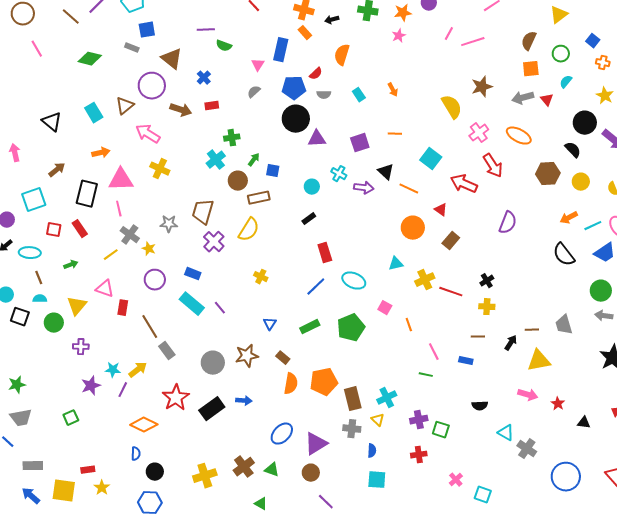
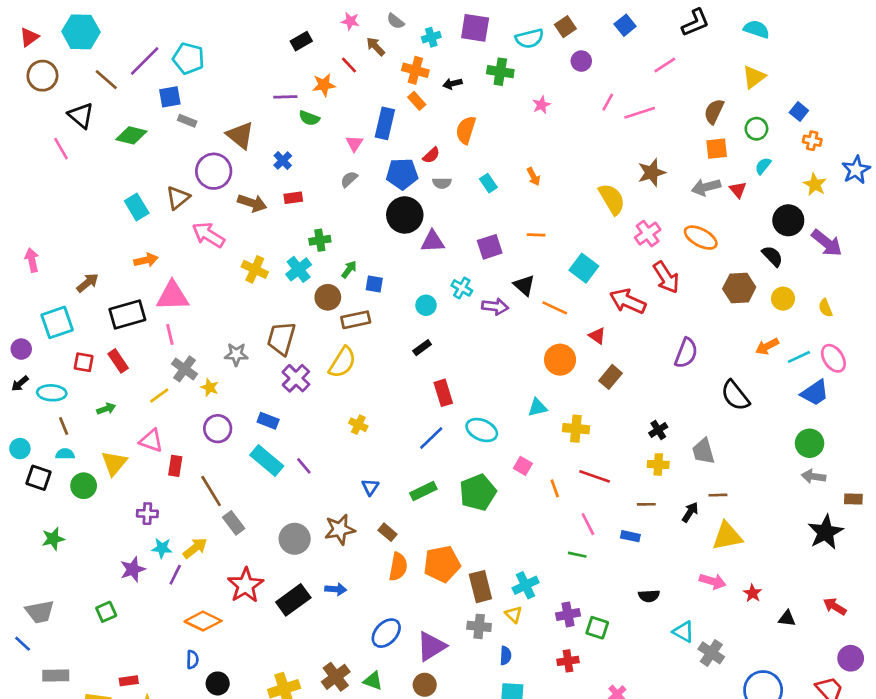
orange star: (403, 13) -> (324, 85), moved
blue square: (147, 30) -> (170, 97), moved
pink line: (37, 49) -> (61, 149), moved
black triangle: (52, 122) -> (81, 115), moved
yellow cross: (160, 169) -> (255, 269), moved
black rectangle: (87, 194) -> (127, 315), turned 60
black semicircle: (564, 255) -> (735, 395), moved
yellow cross: (425, 280) -> (576, 429), turned 30
red line: (451, 292) -> (595, 476), moved
gray trapezoid: (564, 325) -> (703, 451), moved
purple cross: (81, 347) -> (147, 514), moved
green star: (17, 385) -> (53, 539), moved

